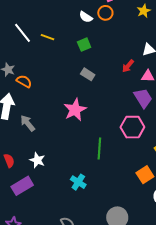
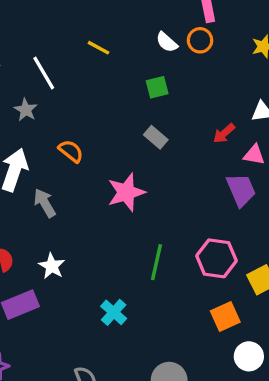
white line: (23, 33) -> (44, 73), moved
yellow line: (47, 37) -> (99, 48), moved
orange semicircle: (24, 81) -> (71, 151), moved
pink hexagon: (132, 127) -> (217, 258), moved

